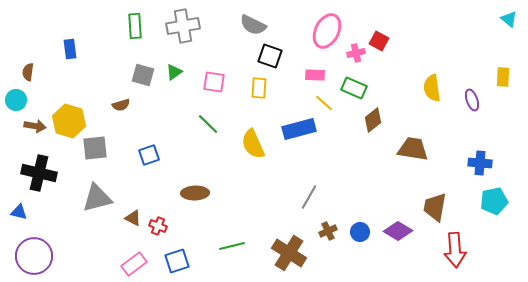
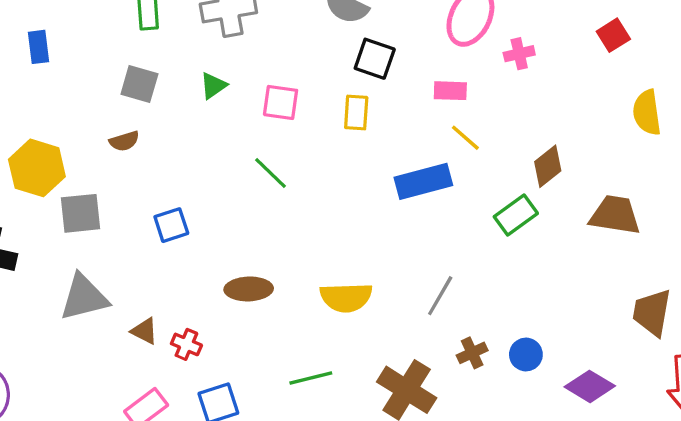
red square: (379, 41) -> (613, 35), moved, turned 30
gray square: (143, 75) -> (139, 84), moved
green rectangle: (354, 88) -> (516, 215), moved, turned -60
yellow semicircle: (253, 144) -> (346, 297), moved, turned -68
purple diamond: (398, 231) -> (590, 386), moved

